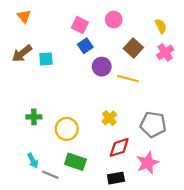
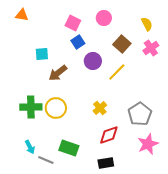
orange triangle: (24, 16) -> (22, 15), turned -40
brown arrow: (22, 53) -> (58, 73), moved
yellow line: (128, 79) -> (117, 72), turned -60
green cross: (34, 117) -> (31, 107), size x1.5
gray pentagon: (153, 125) -> (140, 114), turned 30
yellow circle: (67, 129) -> (56, 108), moved
pink star: (148, 163) -> (148, 144), moved

